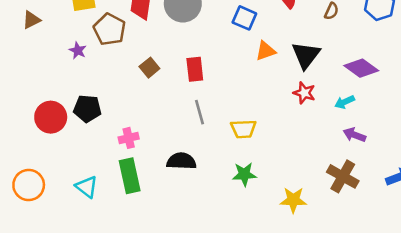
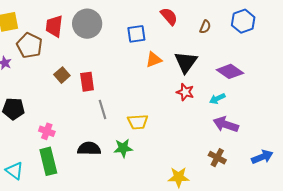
blue square: (244, 18) -> (136, 34), turned -30
red rectangle: (195, 69) -> (87, 82), moved
purple arrow: (354, 135) -> (226, 124), size x1.4
pink cross: (129, 138) -> (47, 131), turned 35
green star: (244, 174) -> (123, 148), moved
brown cross: (343, 176) -> (217, 158), size x0.7

